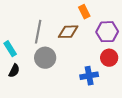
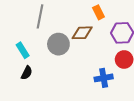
gray line: (38, 32) -> (40, 16), moved
gray circle: (45, 58) -> (58, 44), moved

